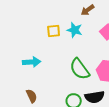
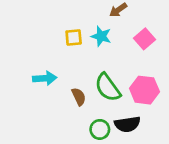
brown semicircle: (32, 96) -> (79, 97), moved

